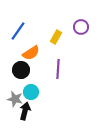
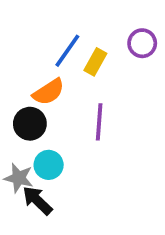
blue line: (18, 31) -> (67, 51), moved
black arrow: (25, 111) -> (37, 200), turned -60

